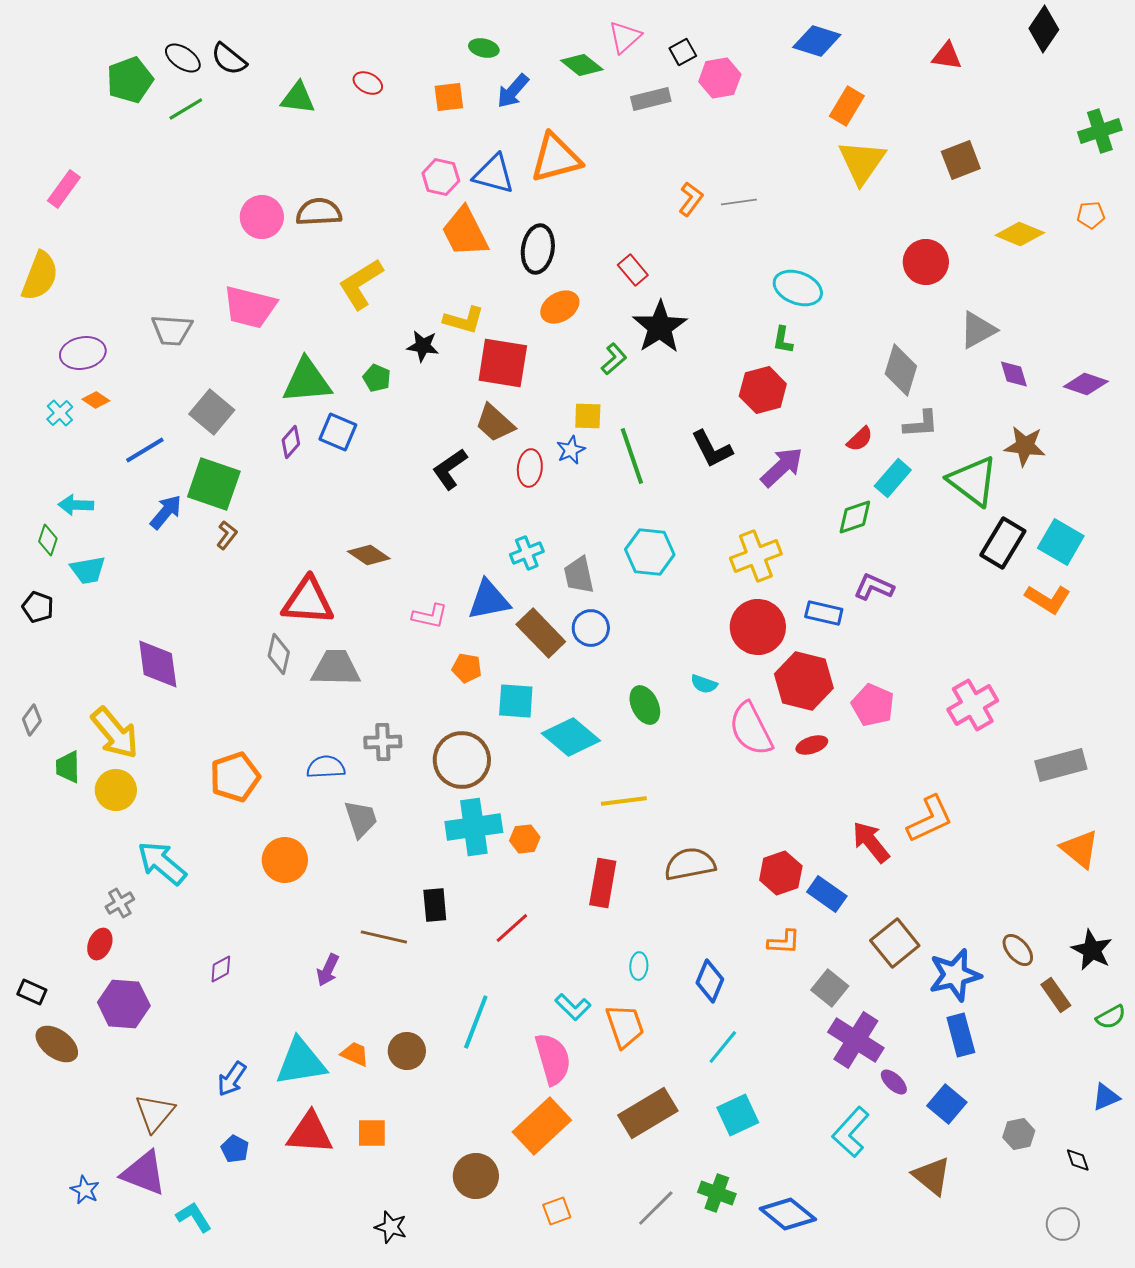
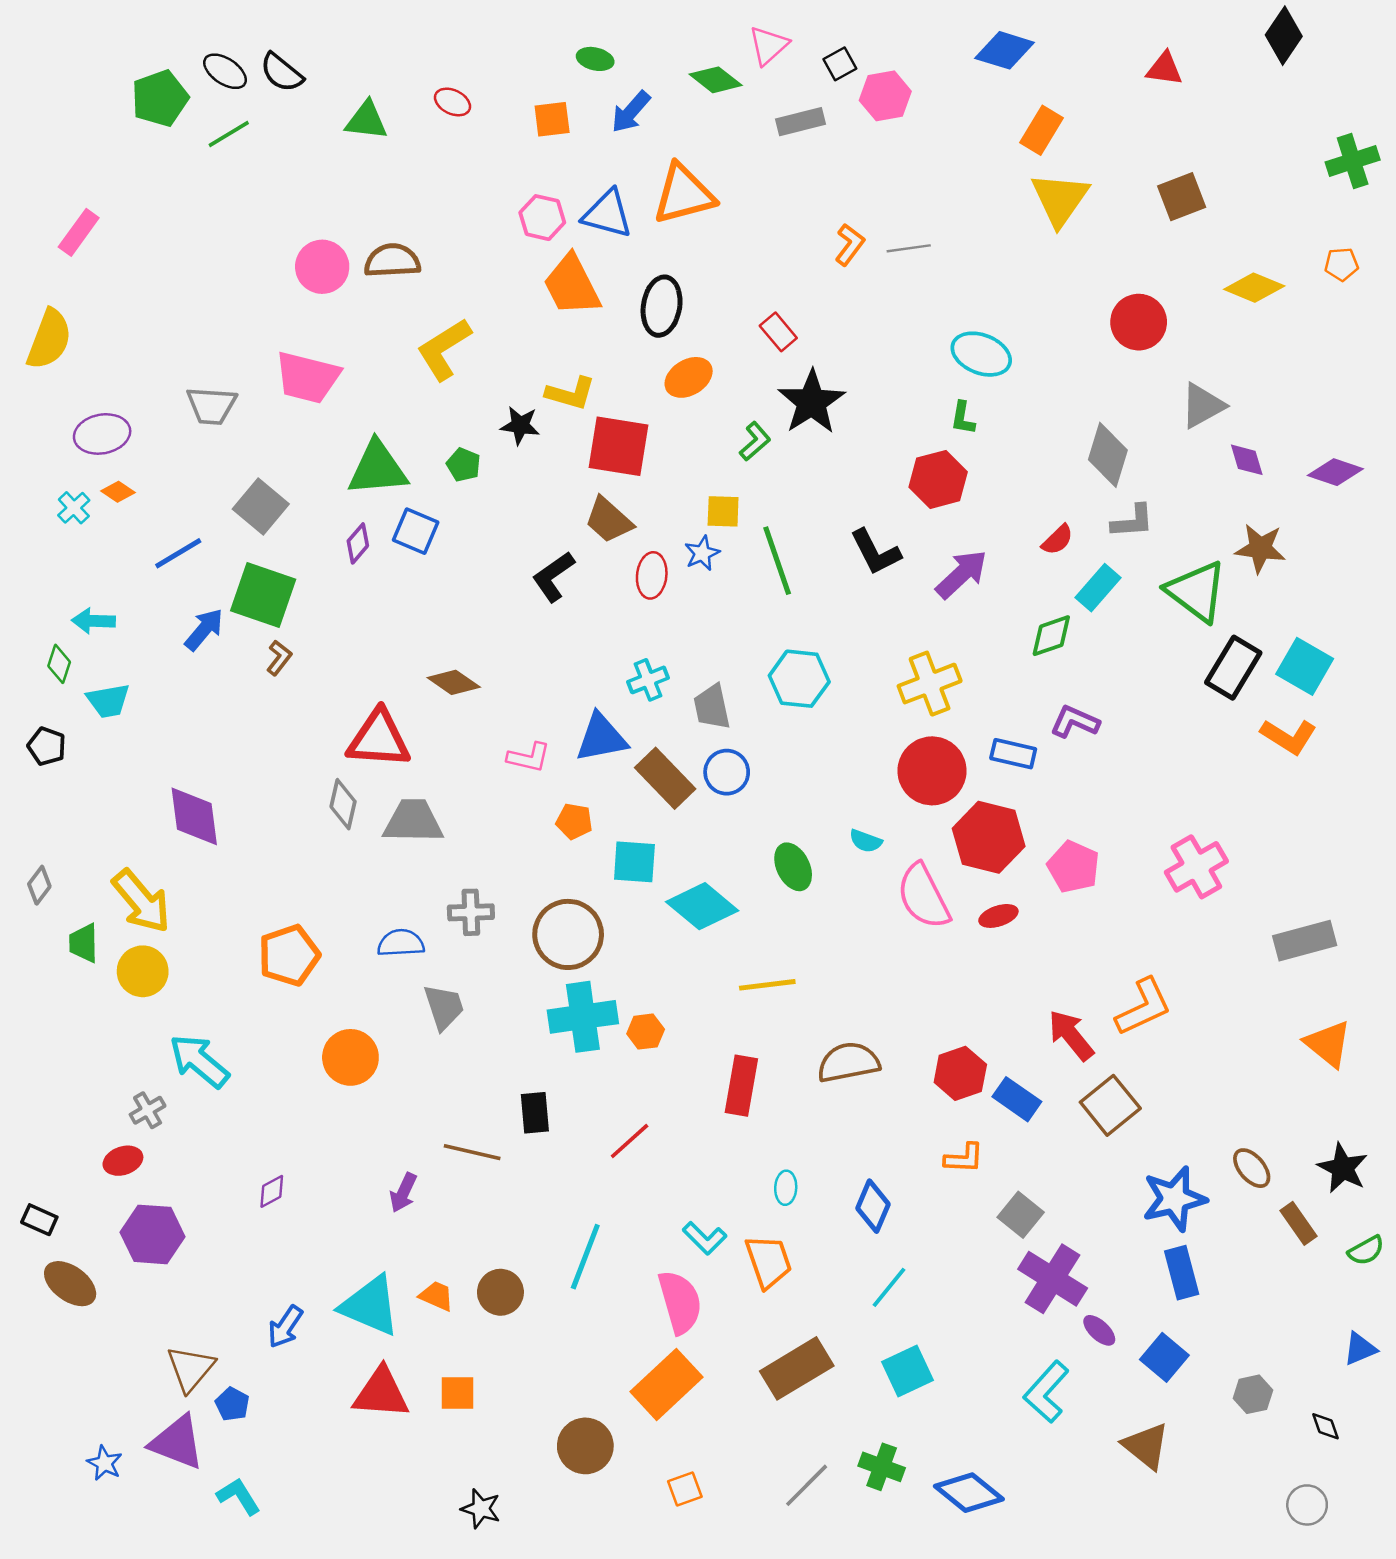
brown square: (895, 943) -> (1110, 1105), moved
red ellipse: (100, 944) -> (123, 1161), turned 48
cyan triangle: (301, 1062) -> (370, 1306), turned 32
blue pentagon: (235, 1149) -> (232, 1404), moved

